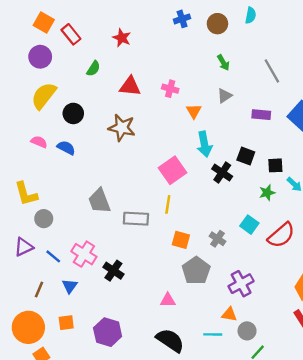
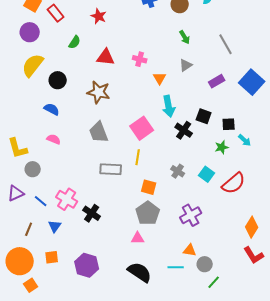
purple rectangle: (261, 115) -> (217, 81), turned -35
pink semicircle: (39, 142) -> (54, 139), moved
gray trapezoid: (99, 201) -> (99, 132), moved
gray cross: (217, 239) -> (178, 171), moved
gray pentagon: (196, 271) -> (148, 213), moved
purple cross: (241, 284) -> (191, 215), moved

